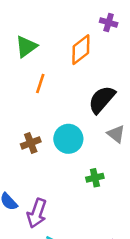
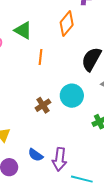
green triangle: (26, 47) -> (23, 30), turned -42

